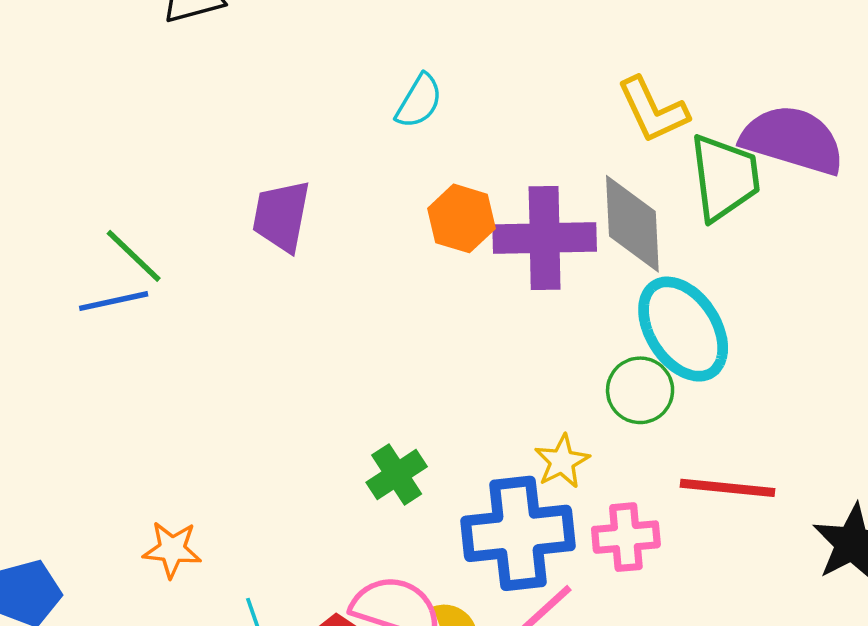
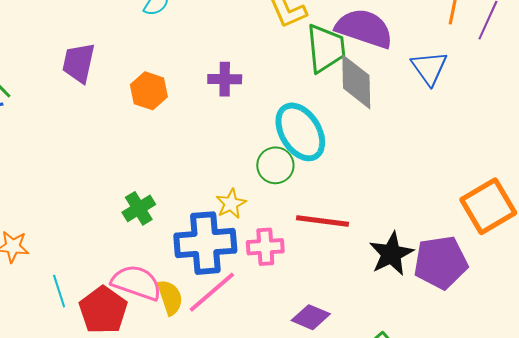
orange hexagon: (461, 218) -> (149, 91), moved
gray diamond: (632, 224) -> (356, 82), moved
purple cross: (545, 238) -> (225, 79), size x0.6

